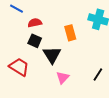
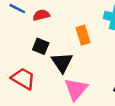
red semicircle: (35, 23) -> (41, 15), moved
pink triangle: (63, 77) -> (76, 89), size x1.5

